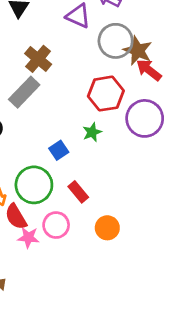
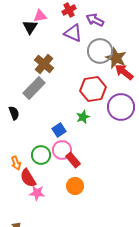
green circle: (34, 185) -> (41, 155), size x0.7
pink circle: (56, 225) -> (62, 150), moved
orange circle: (107, 228) -> (75, 186), moved

